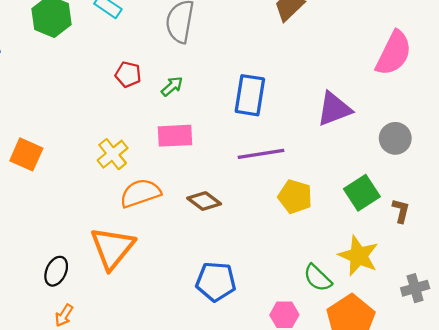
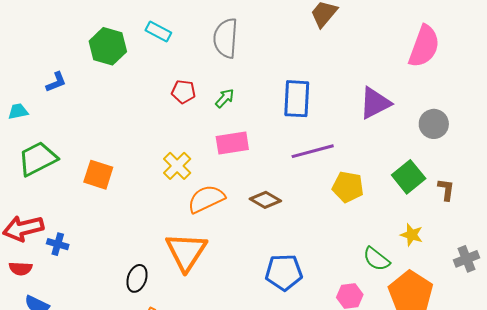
yellow star: (358, 256) -> (412, 235), size x0.6

